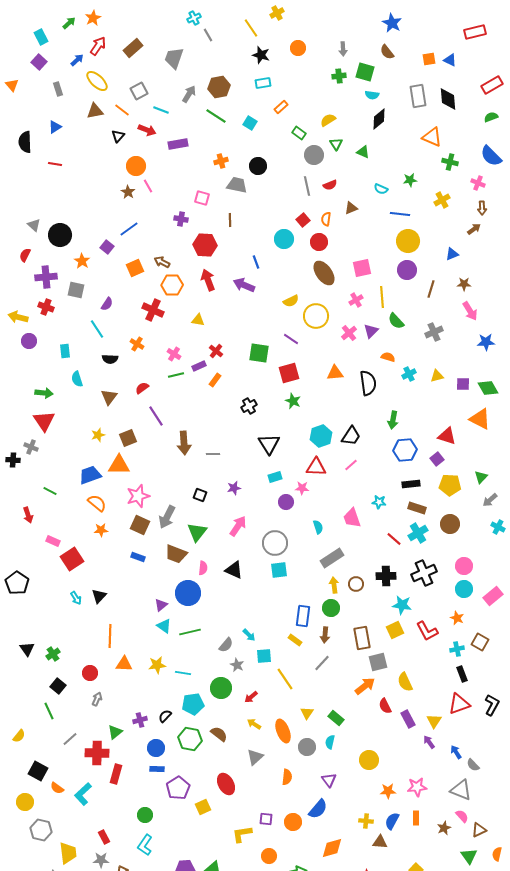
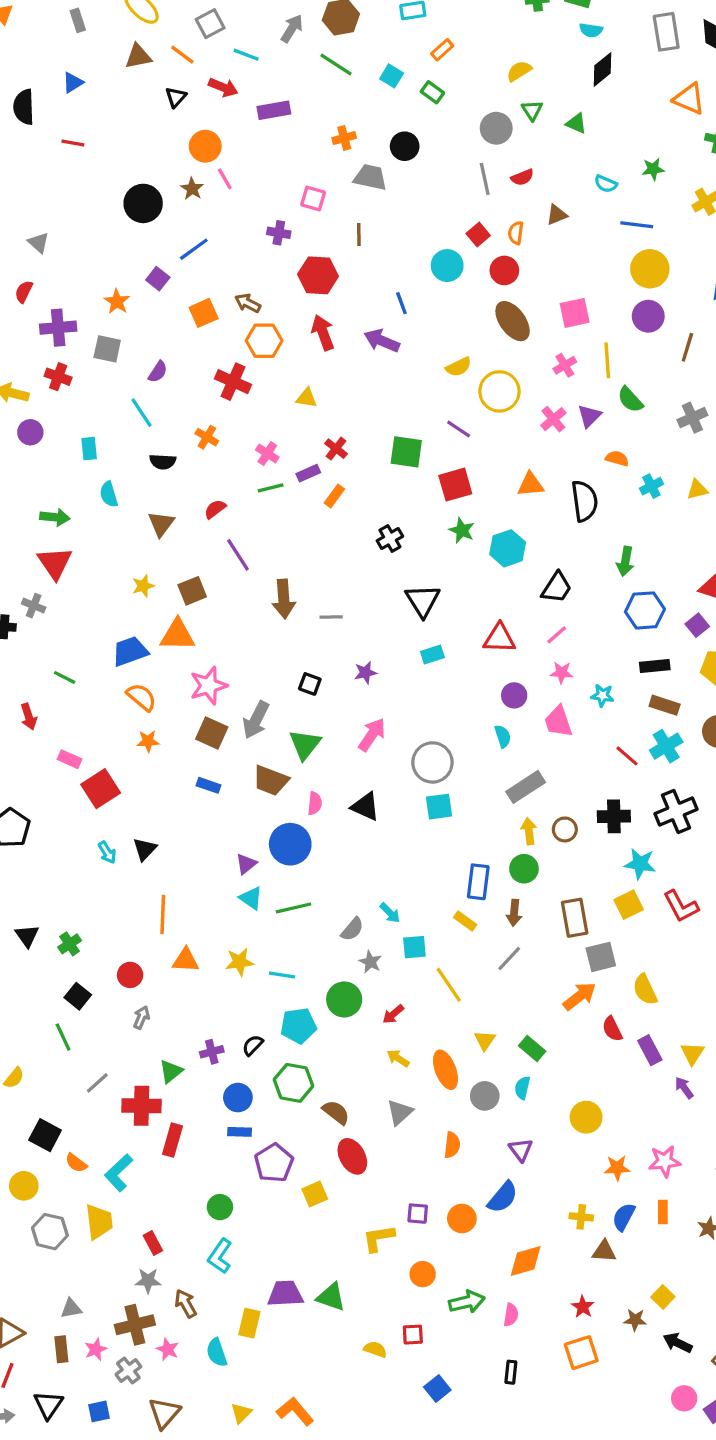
green rectangle: (299, 133) -> (432, 92), moved
black circle: (60, 235) -> (143, 203), moved
cyan hexagon: (321, 436) -> (508, 548), moved
pink star: (302, 488) -> (562, 673), moved
purple circle: (286, 502) -> (514, 695), moved
brown semicircle: (219, 734) -> (336, 1112), moved
yellow trapezoid: (68, 853) -> (99, 1222), moved

